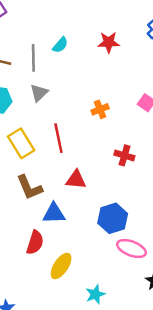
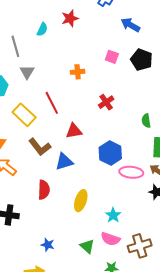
cyan semicircle: (60, 45) -> (42, 29), moved
orange cross: (100, 109) -> (78, 72), turned 32
red cross: (124, 155) -> (106, 102), turned -35
red semicircle: (35, 242) -> (44, 190), moved

